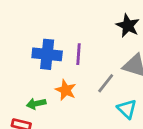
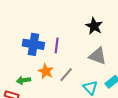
gray line: (106, 83) -> (66, 75), moved

